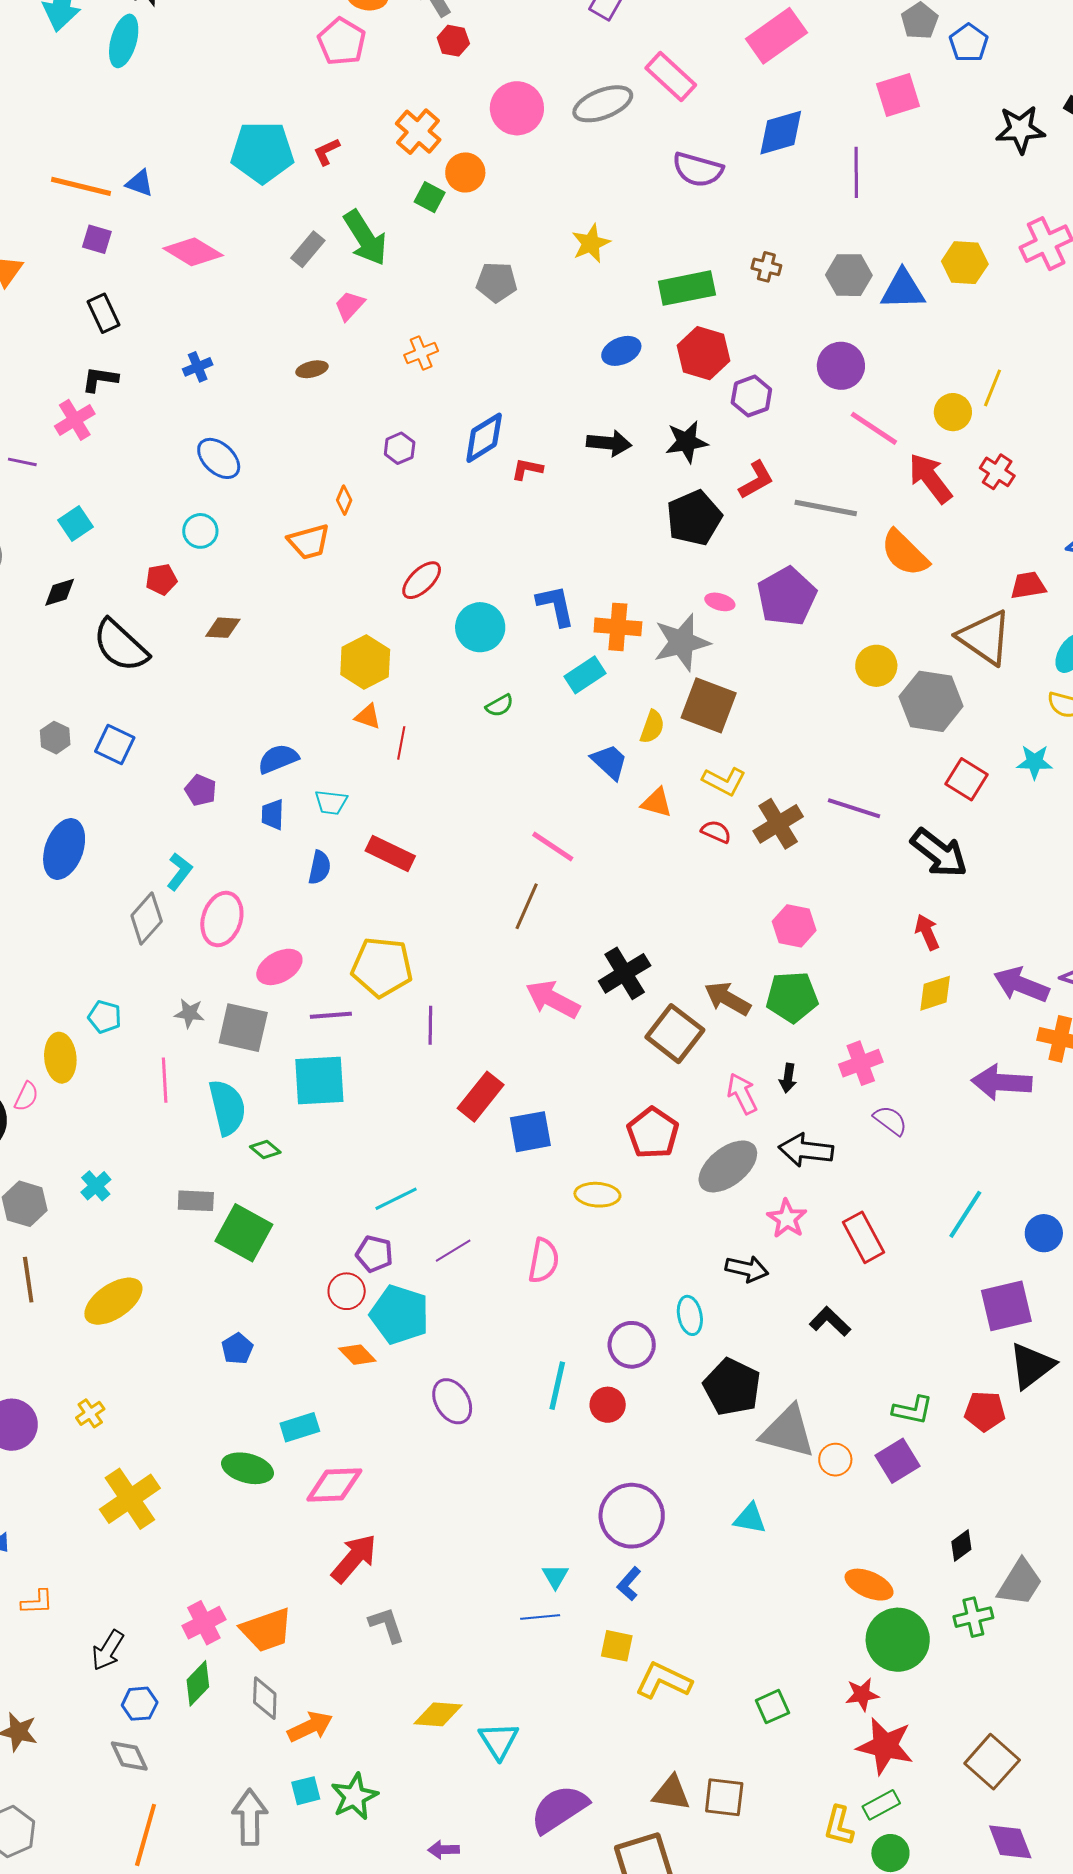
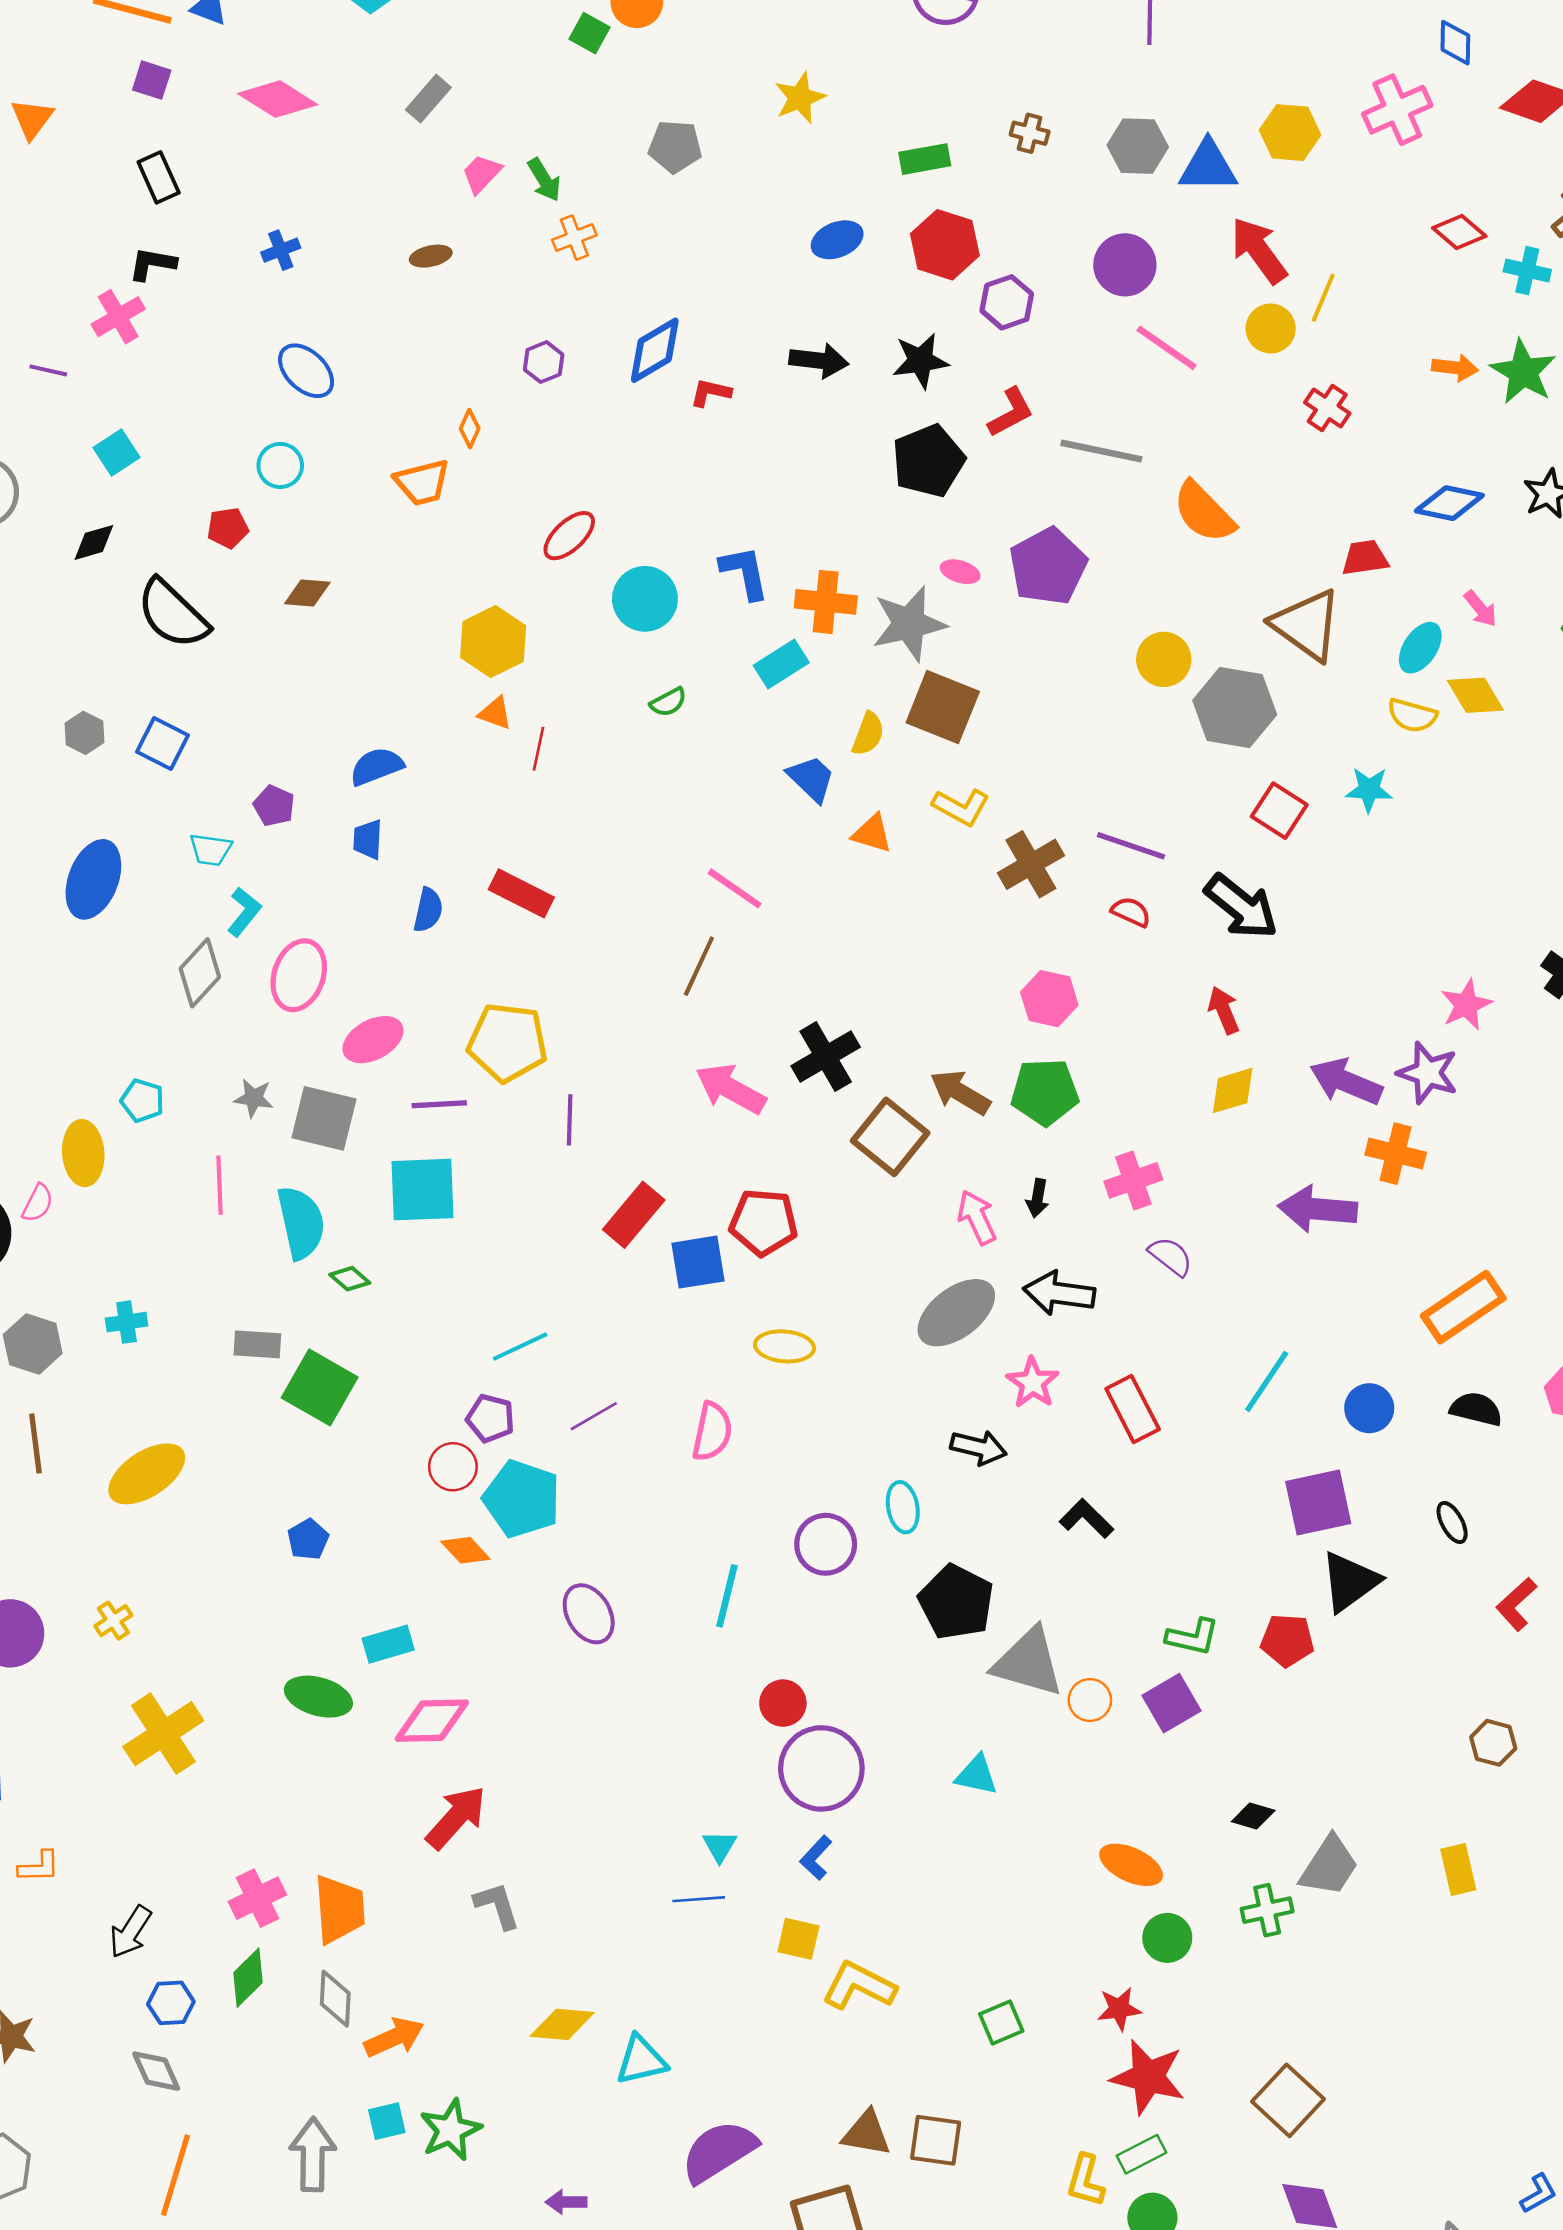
green arrow: (365, 238) -> (544, 180), moved, size x0.6
green rectangle: (687, 288) -> (925, 159), size x0.7
red arrow: (930, 478) -> (1259, 250), moved
cyan trapezoid: (331, 802) -> (211, 850), moved
red semicircle: (716, 832) -> (1131, 912), moved
red pentagon: (653, 1133) -> (764, 1222), moved, turned -30
cyan cross: (96, 1186) -> (127, 1322), turned 32
red circle: (608, 1405) -> (783, 1703), moved
black diamond: (961, 1546) -> (1253, 1816), turned 52
orange trapezoid: (267, 1630) -> (339, 1909), turned -76
green circle: (898, 1640) -> (1167, 1938), size x0.6
cyan triangle: (499, 1741) -> (641, 2060), turned 48

